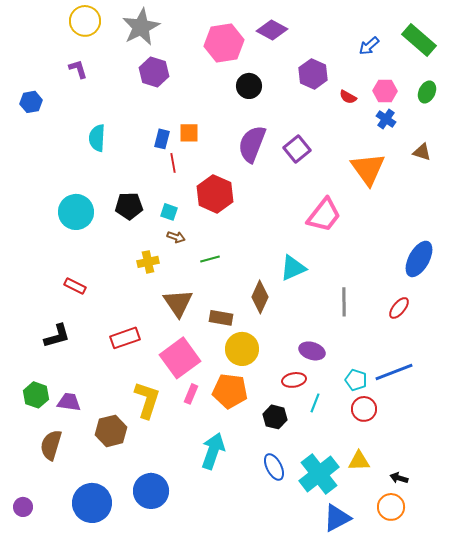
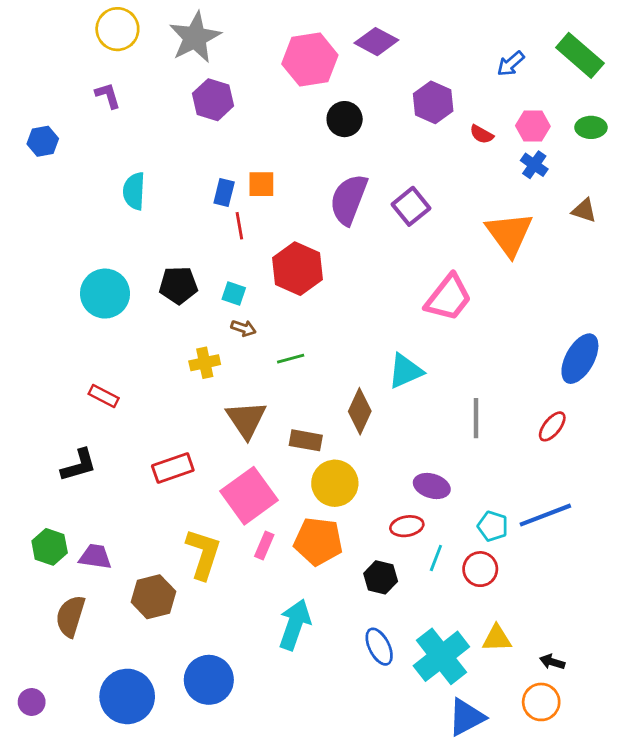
green ellipse: (427, 92) -> (591, 127), turned 65
red circle: (364, 409) -> (480, 569), moved

